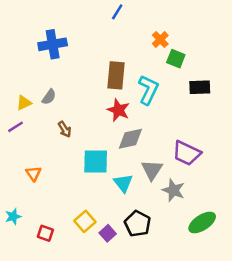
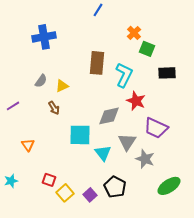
yellow triangle: (24, 103) -> (62, 86), moved
red star: (118, 110) -> (136, 101), moved
yellow square: (85, 221) -> (65, 193), moved
red square: (45, 233) -> (49, 180), moved

